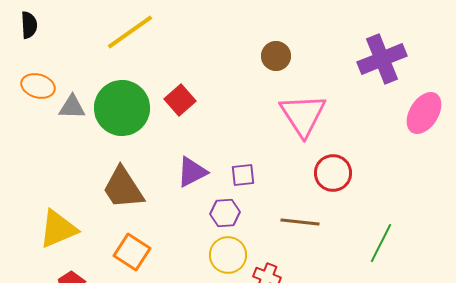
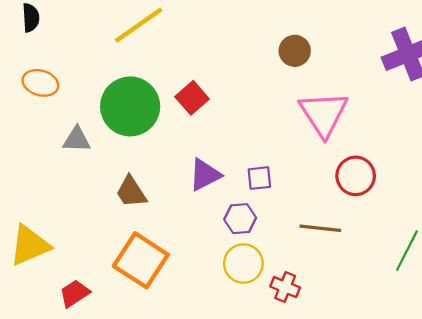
gray triangle: (72, 107) -> (77, 140), moved
brown trapezoid: (123, 188) -> (131, 192), size x0.7
yellow triangle: (58, 229) -> (30, 245), moved
orange square: (132, 252) -> (141, 260), size x1.4

